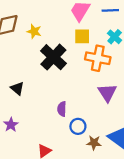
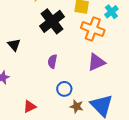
purple triangle: (107, 93) -> (96, 62), turned 30
purple semicircle: (62, 109) -> (52, 61), moved

